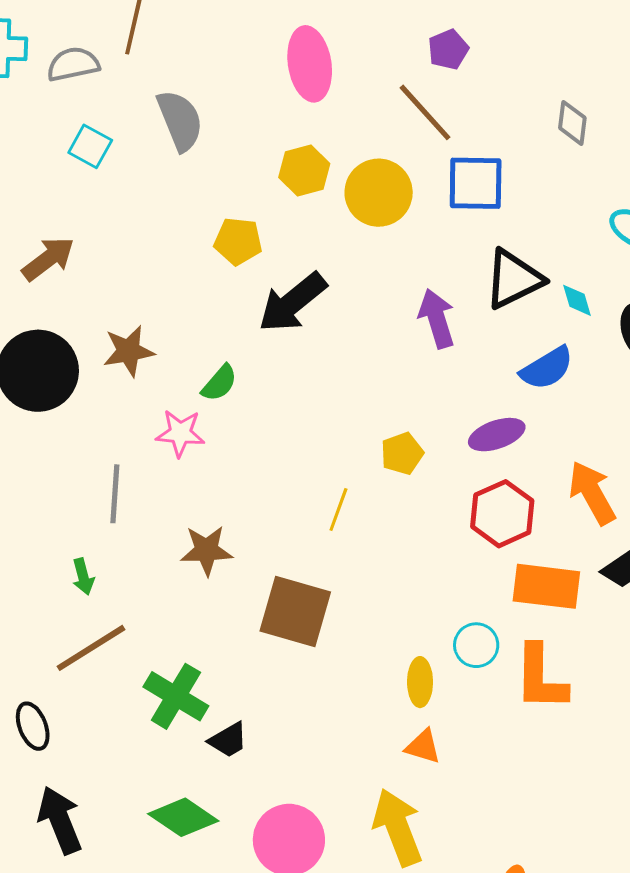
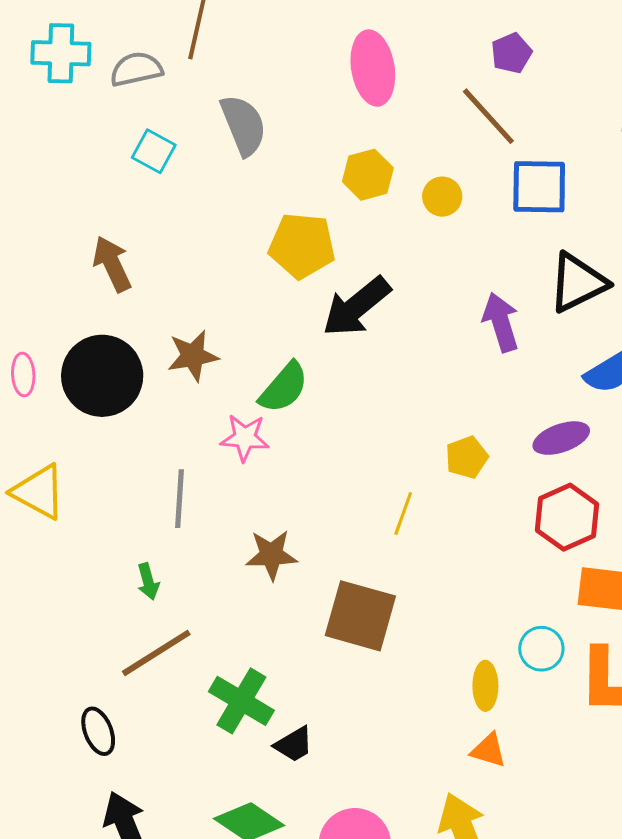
yellow circle: (379, 193) -> (442, 197), size x0.6
yellow pentagon: (238, 241) -> (302, 246), size x1.4
brown arrow: (48, 259) -> (112, 264), turned -78
green semicircle: (219, 383) -> (284, 388), size x1.4

